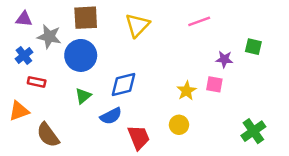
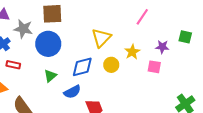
pink line: (199, 21) -> (142, 17), turned -36
yellow triangle: (137, 25) -> (101, 38), moved
yellow star: (187, 91) -> (132, 52), moved
yellow circle: (179, 125) -> (111, 65), moved

